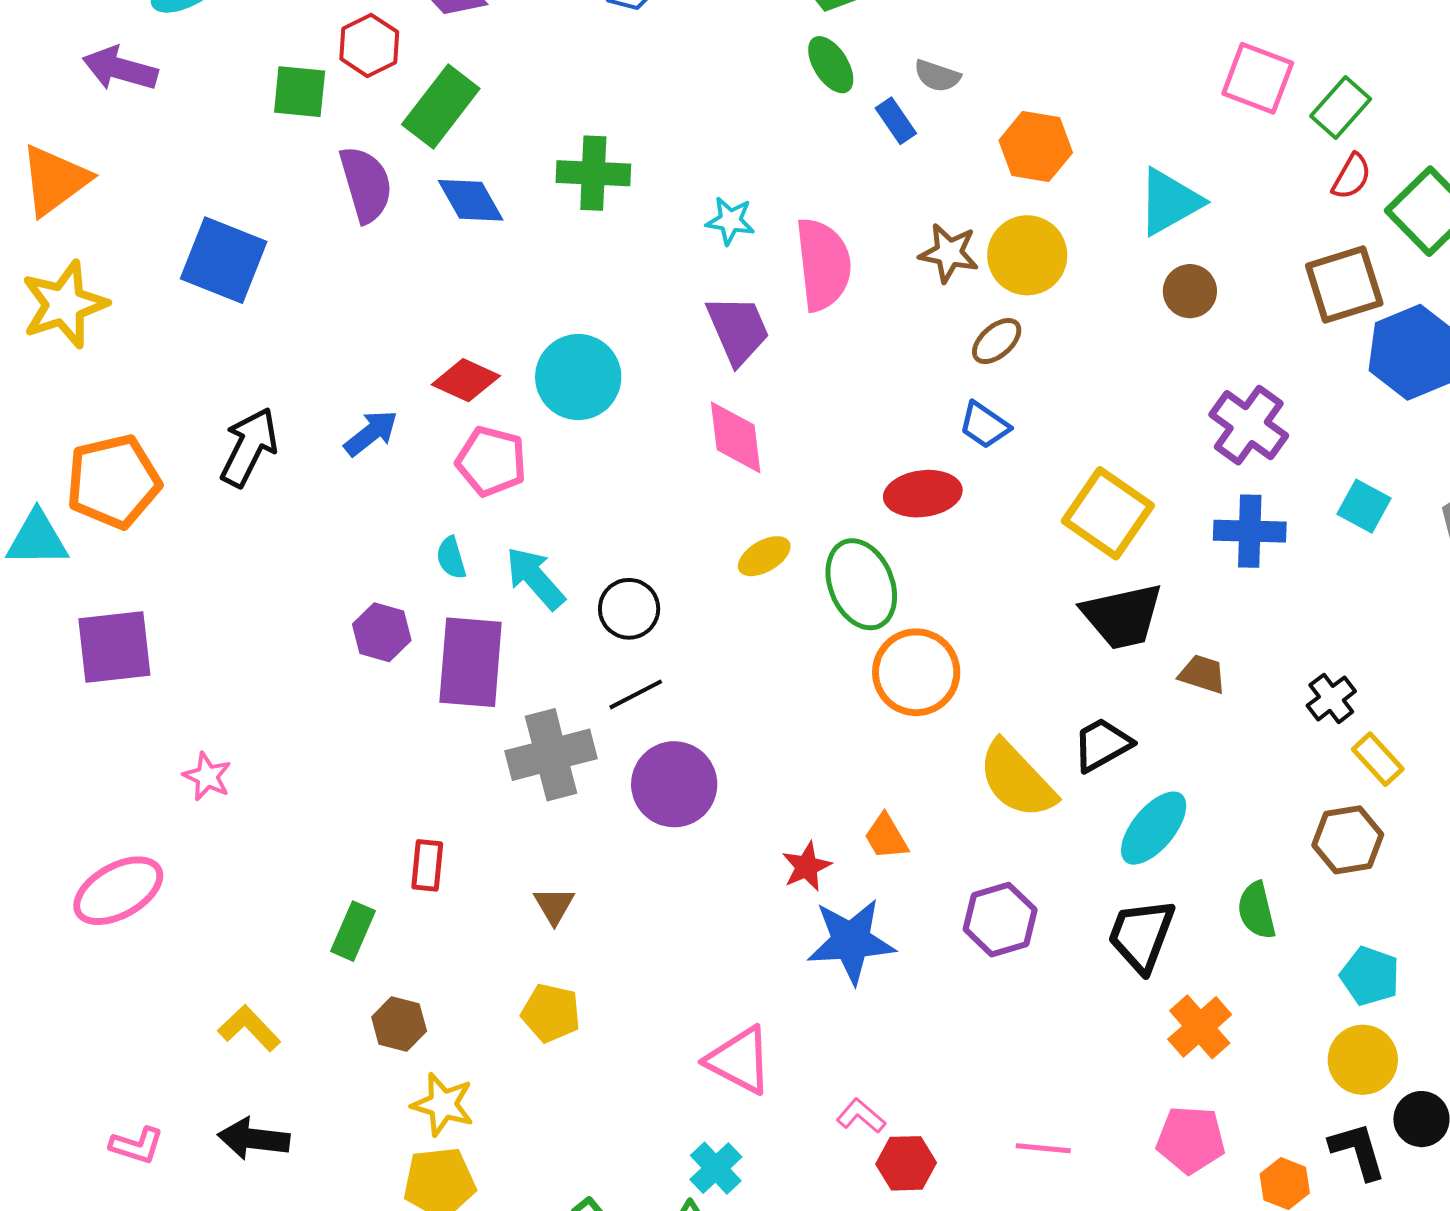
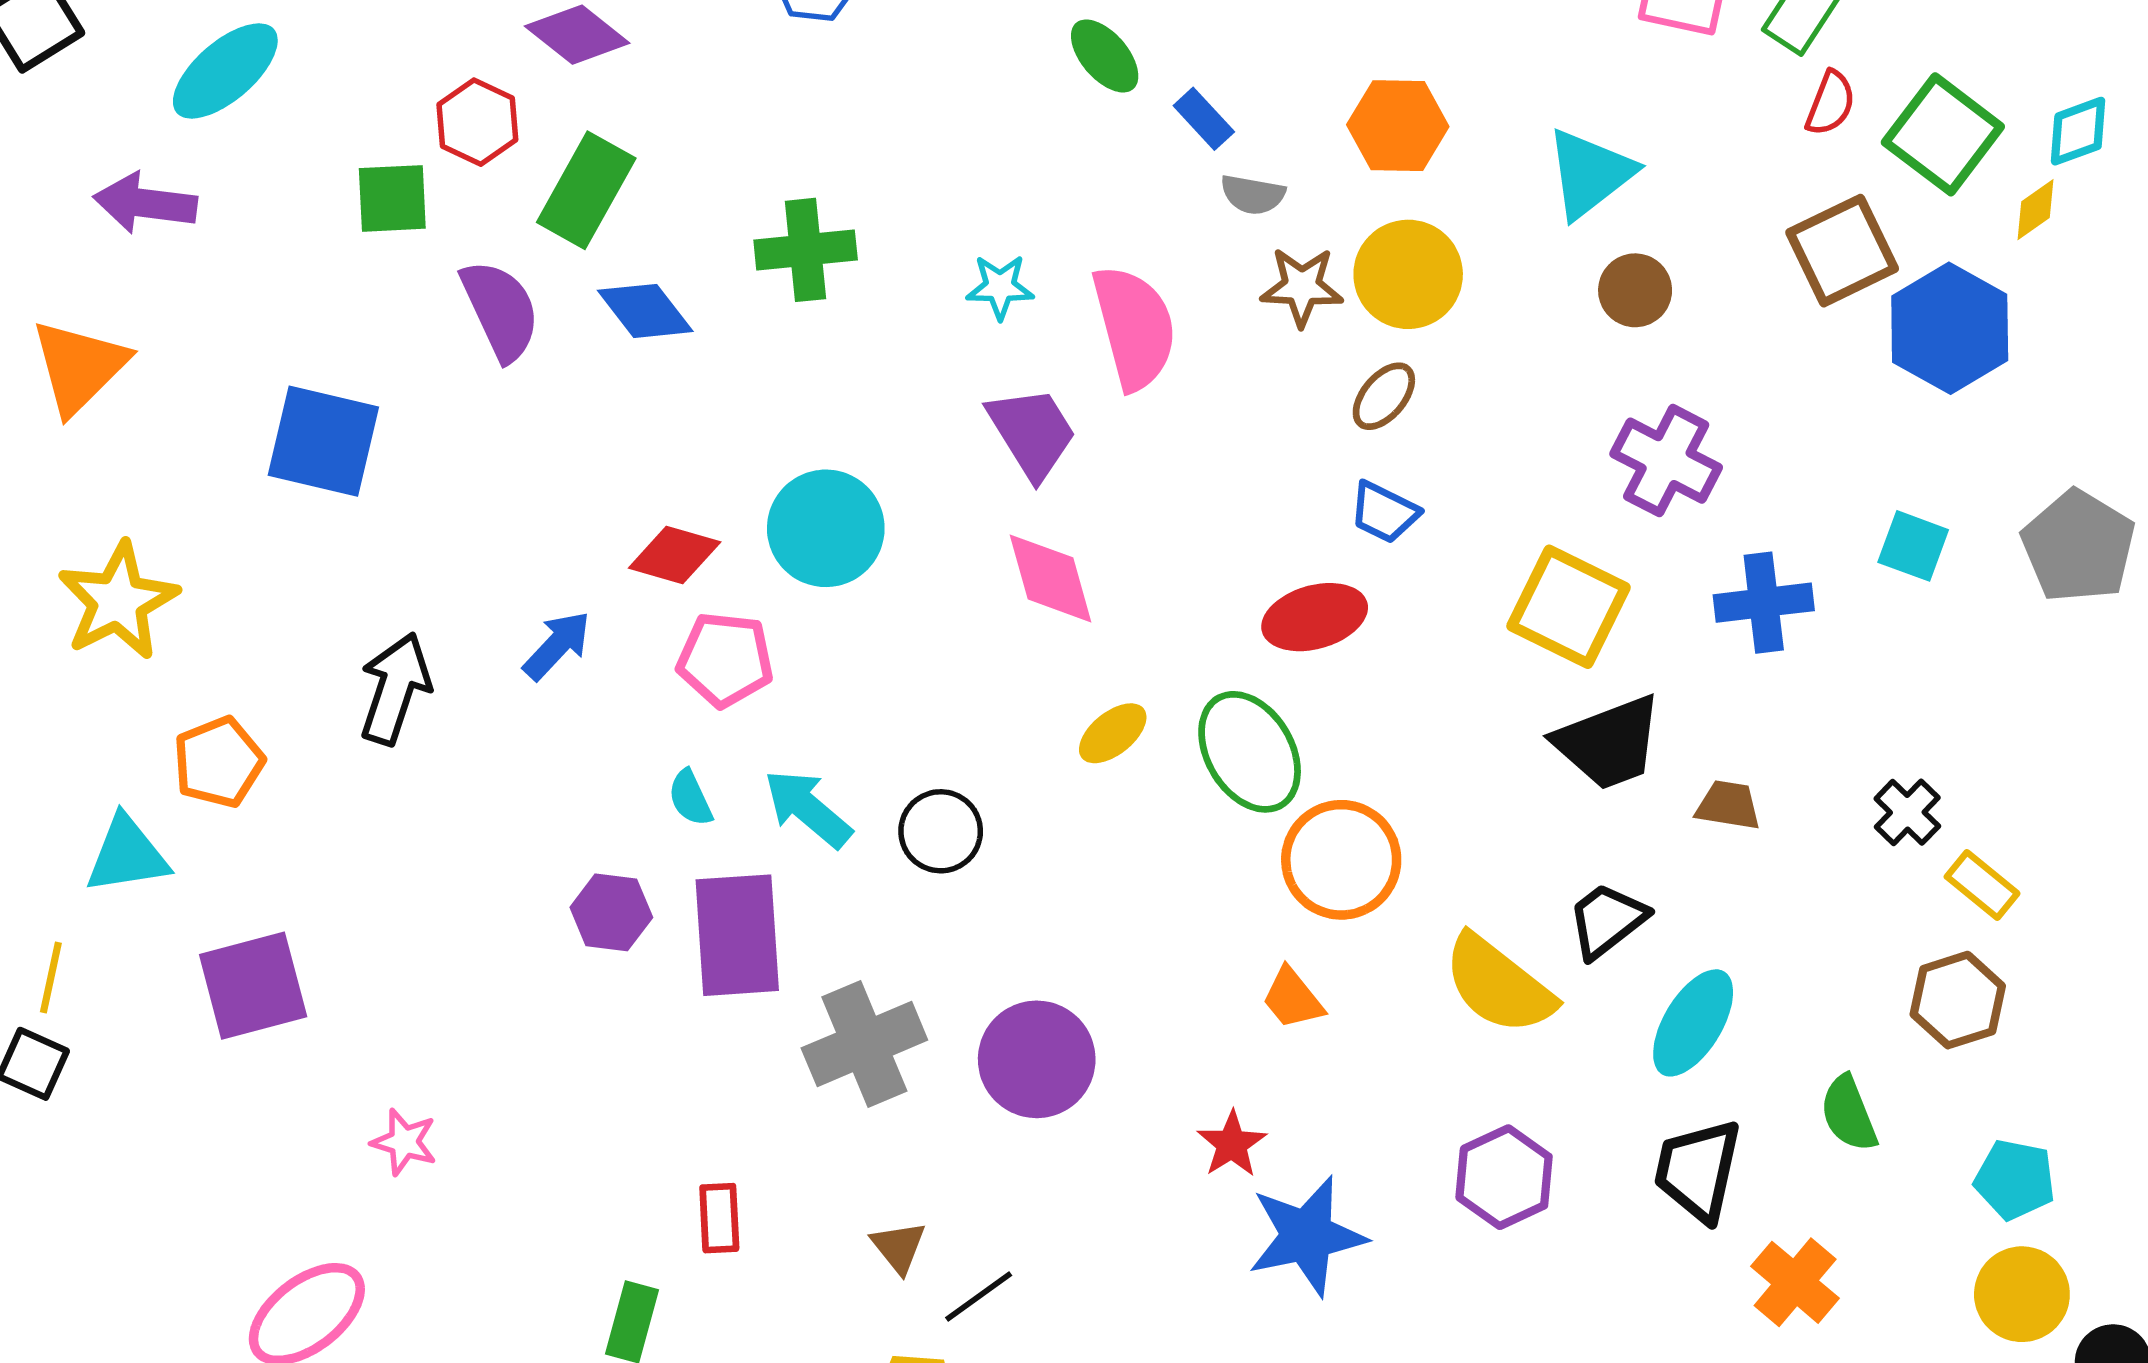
gray semicircle: (937, 76) -> (1253, 195), moved
yellow star: (64, 304) -> (118, 601), moved
purple cross: (1249, 425) -> (1666, 461), moved
orange pentagon: (113, 481) -> (219, 762), size x0.7
black line: (636, 694) -> (979, 1296), moved
orange trapezoid: (886, 837) -> (1293, 998), moved

